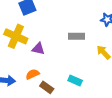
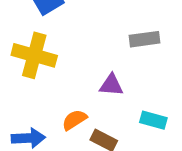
purple triangle: (38, 49) -> (111, 85), moved

